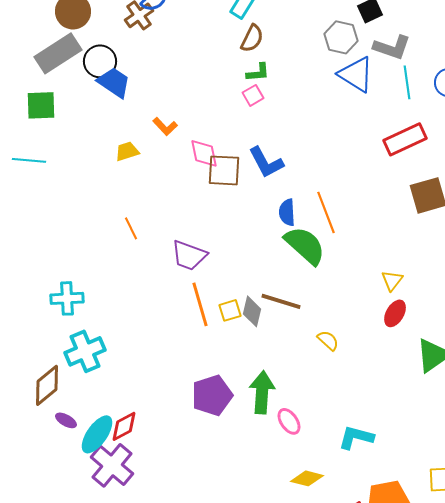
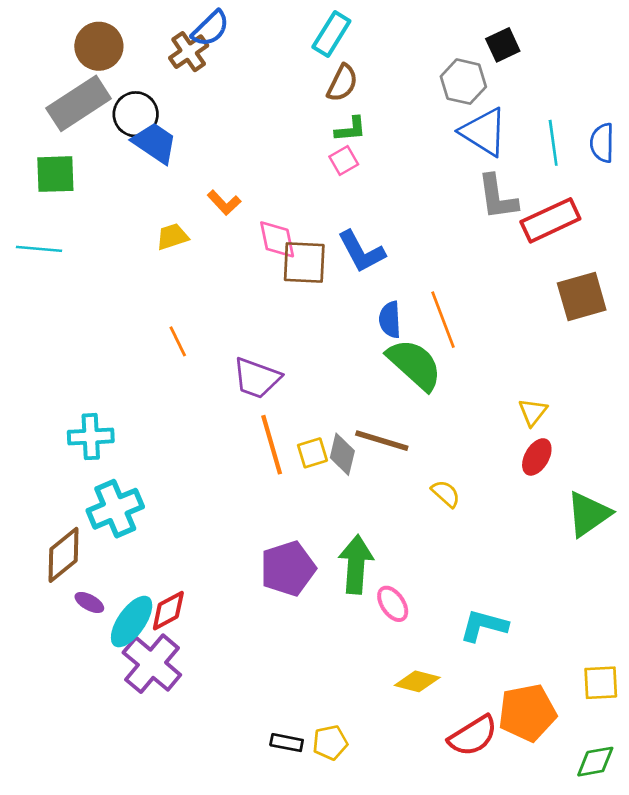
gray L-shape: (392, 47) -> (497, 197), moved, turned 63

